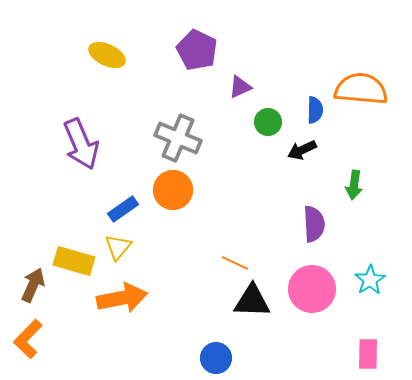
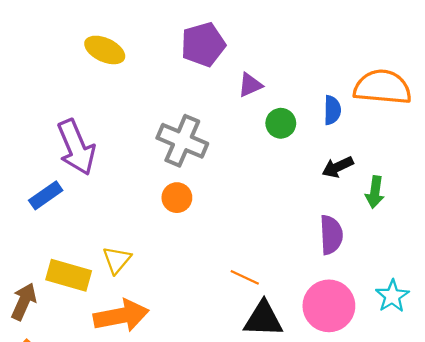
purple pentagon: (197, 50) -> (203, 45), turned 30
black arrow: (302, 150) -> (338, 167), moved
orange circle: (173, 190) -> (177, 198), size x0.7
blue rectangle: (123, 209) -> (46, 195), moved

